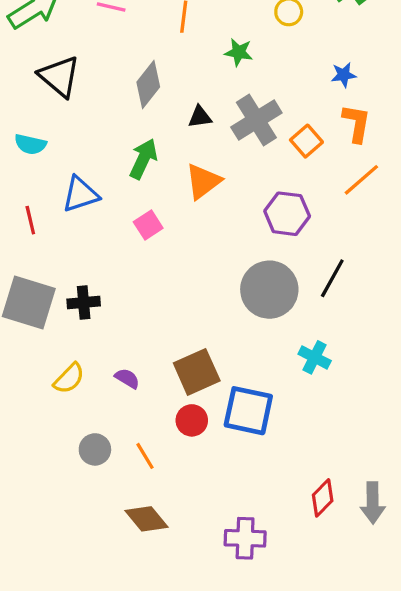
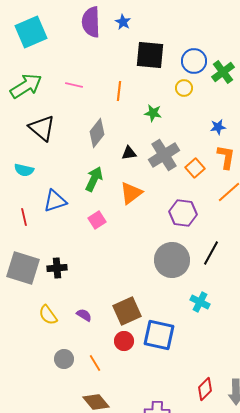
yellow semicircle: (69, 378) -> (48, 315), turned 100

